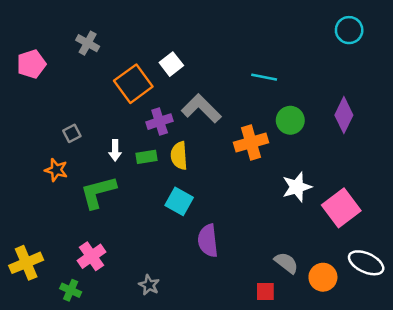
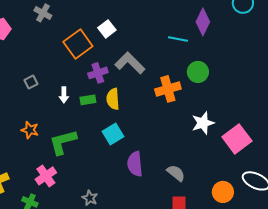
purple diamond: (344, 115) -> (203, 22), moved
orange star: (56, 170) -> (30, 130), moved
green L-shape: (98, 192) -> (63, 142), moved
cyan square: (179, 201) -> (113, 134), turned 30
gray semicircle: (286, 263) -> (176, 173), moved

